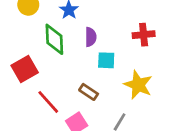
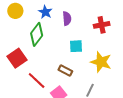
purple semicircle: (91, 37) -> (67, 18), moved
green diamond: (54, 39) -> (37, 34), turned 45

